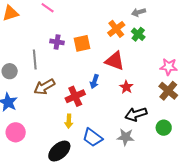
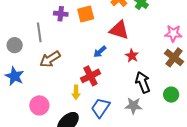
blue arrow: (94, 82) -> (100, 52), turned 32
red cross: (75, 96) -> (91, 76), moved
black arrow: (136, 114) -> (143, 82), turned 90
pink circle: (16, 132) -> (39, 105), moved
blue trapezoid: (93, 138) -> (100, 108), turned 90

